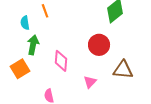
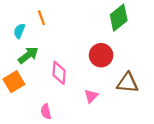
cyan semicircle: (25, 23) -> (19, 31), turned 32
green arrow: (33, 45) -> (28, 55), turned 42

